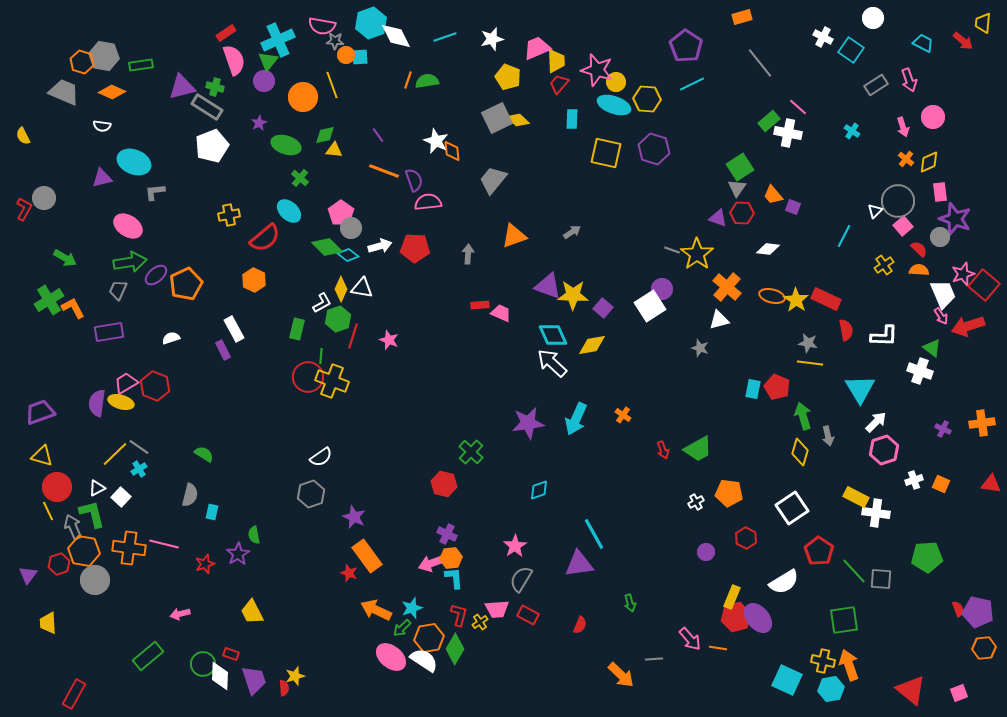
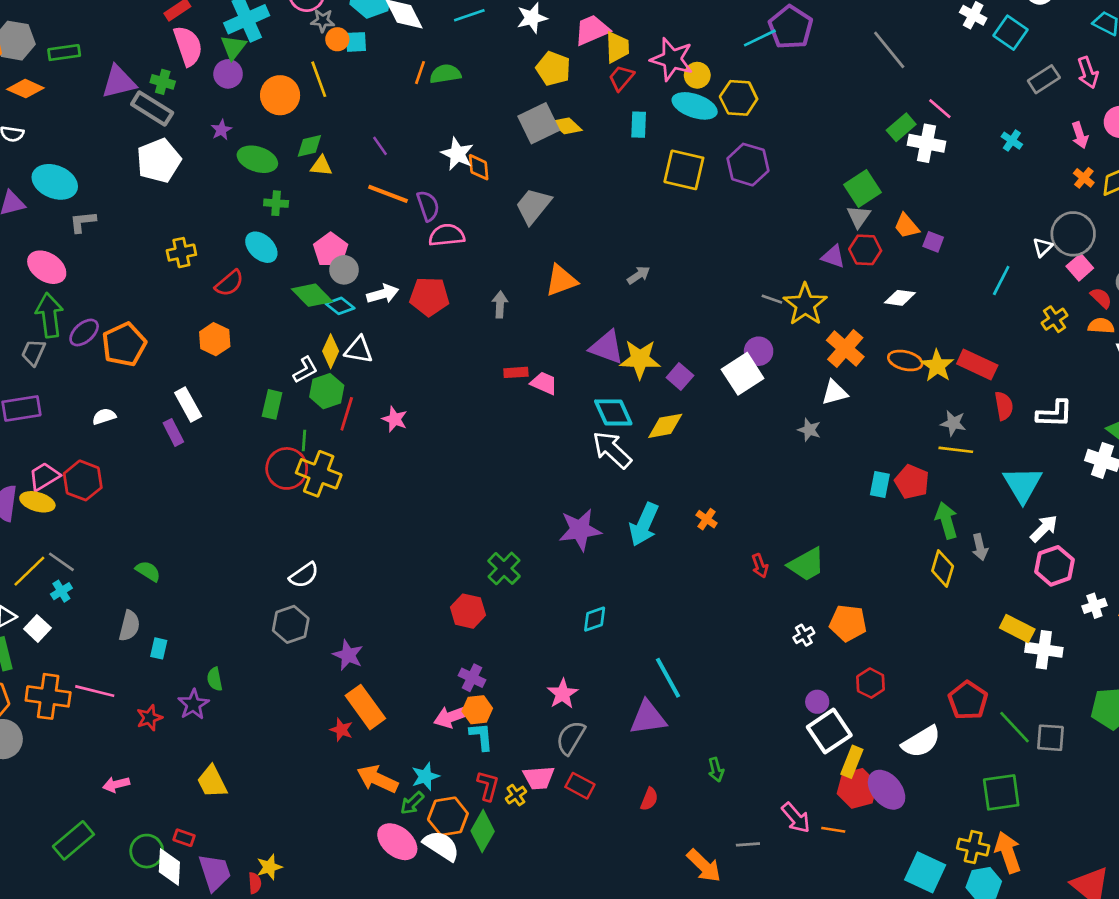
cyan line: (692, 84) -> (760, 38), moved
green cross: (300, 178) -> (276, 203), turned -36
red semicircle: (265, 238) -> (229, 283), size x0.7
green arrow: (130, 262) -> (49, 315), turned -88
white square: (792, 508) -> (829, 731), moved

